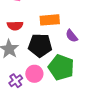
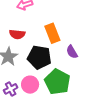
orange rectangle: (50, 20) -> (52, 33), turned 66

